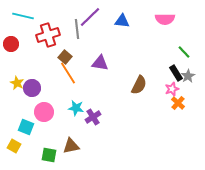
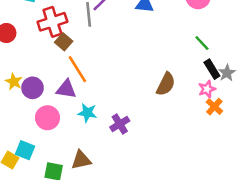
green line: (184, 52) -> (202, 43), moved
brown square: (65, 57) -> (64, 42), moved
purple triangle: (100, 63) -> (66, 89), moved
purple cross: (93, 117) -> (120, 124), moved
cyan square: (26, 127) -> (25, 150), moved

